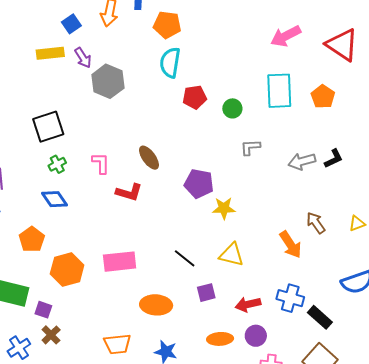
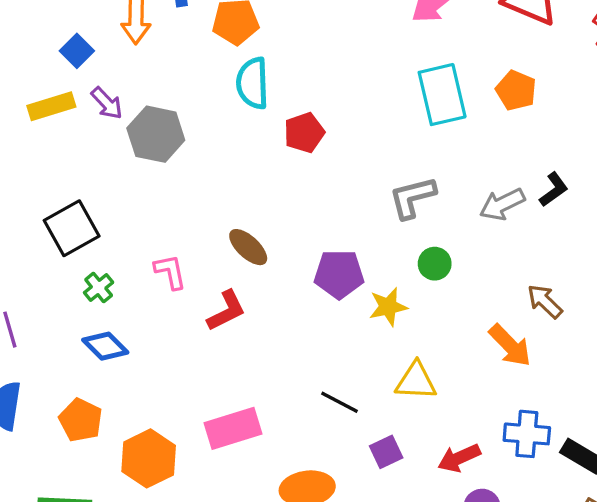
green circle: (232, 108) -> (435, 264), moved
gray L-shape: (250, 147) -> (412, 197), size x1.4
red L-shape: (129, 192) -> (226, 311), turned -32

